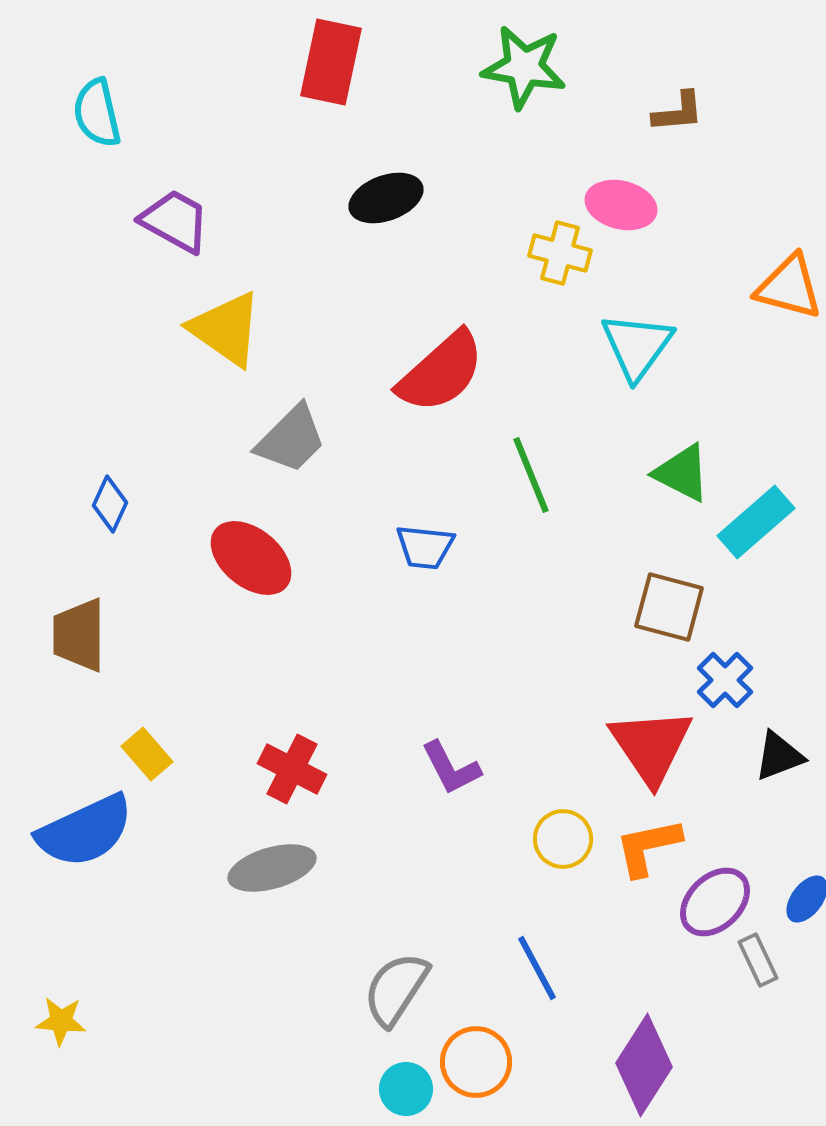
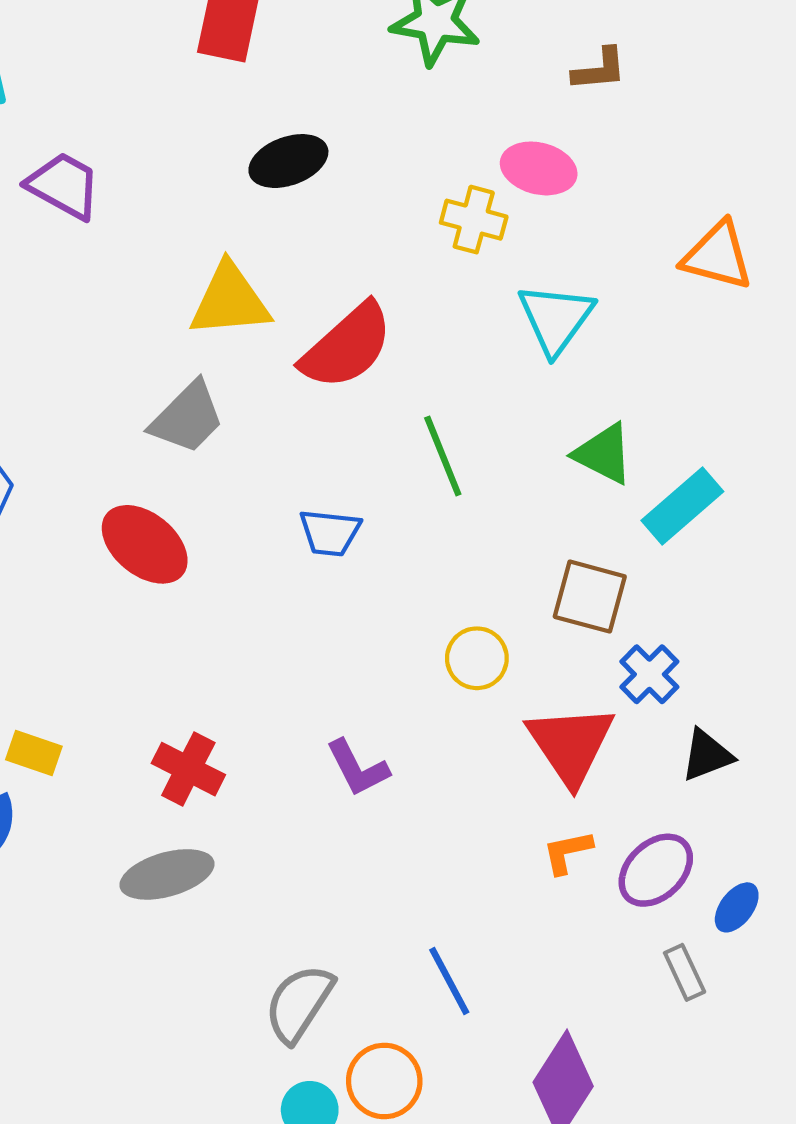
yellow triangle: (226, 329) -> (230, 301), moved, turned -40
yellow rectangle: (147, 754) -> (34, 753), turned -30
yellow circle: (563, 839) -> (477, 658), moved
orange L-shape: (648, 847) -> (567, 852), size x0.7
purple ellipse: (715, 902) -> (656, 870), moved

